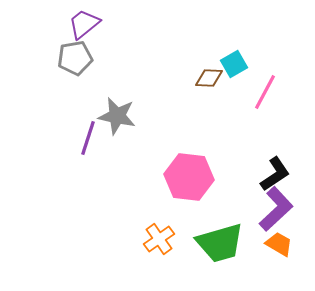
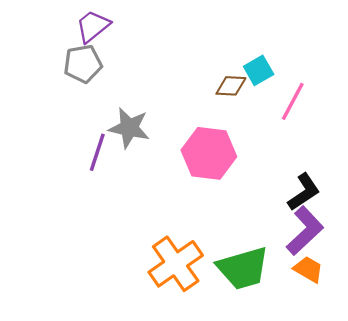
pink hexagon: (189, 177) -> (209, 153), moved
orange cross: (159, 239) -> (176, 264), size x1.6

